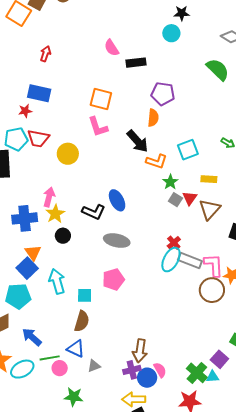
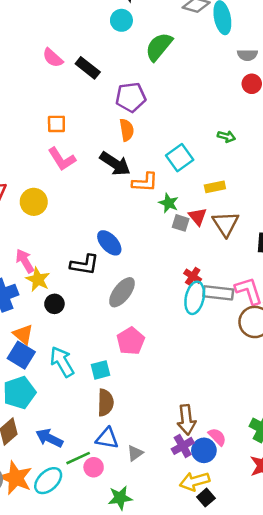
black rectangle: (136, 63) -> (88, 68), turned 60
green semicircle: (218, 69) -> (159, 47), moved, turned -80
orange square: (101, 99) -> (56, 124), size x0.7
pink arrow: (49, 197) -> (25, 261), turned -30
gray ellipse: (117, 241) -> (122, 292), turned -50

